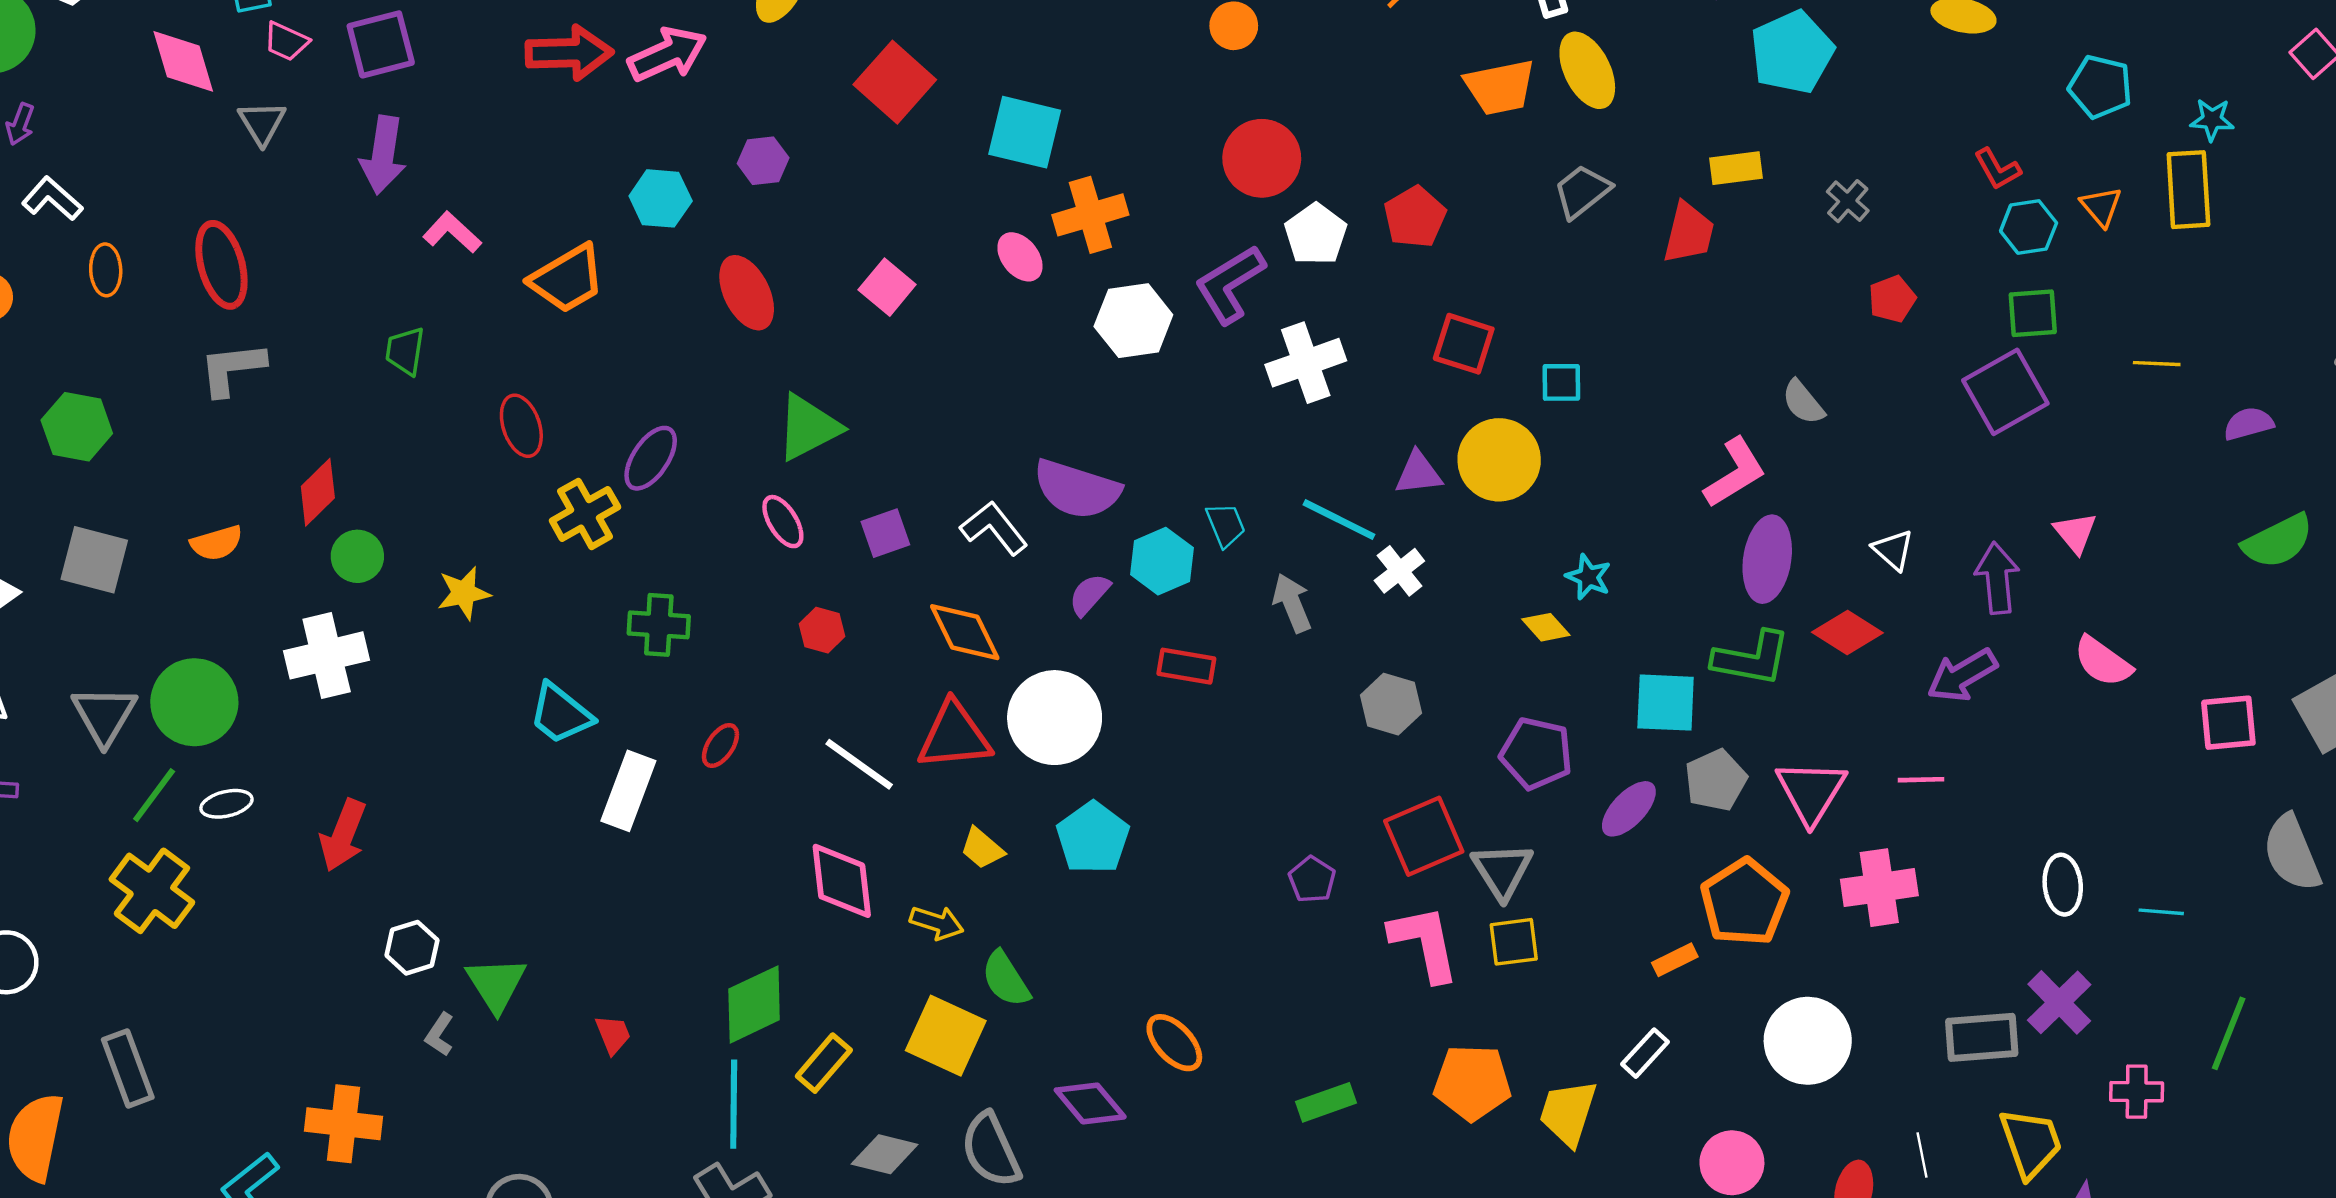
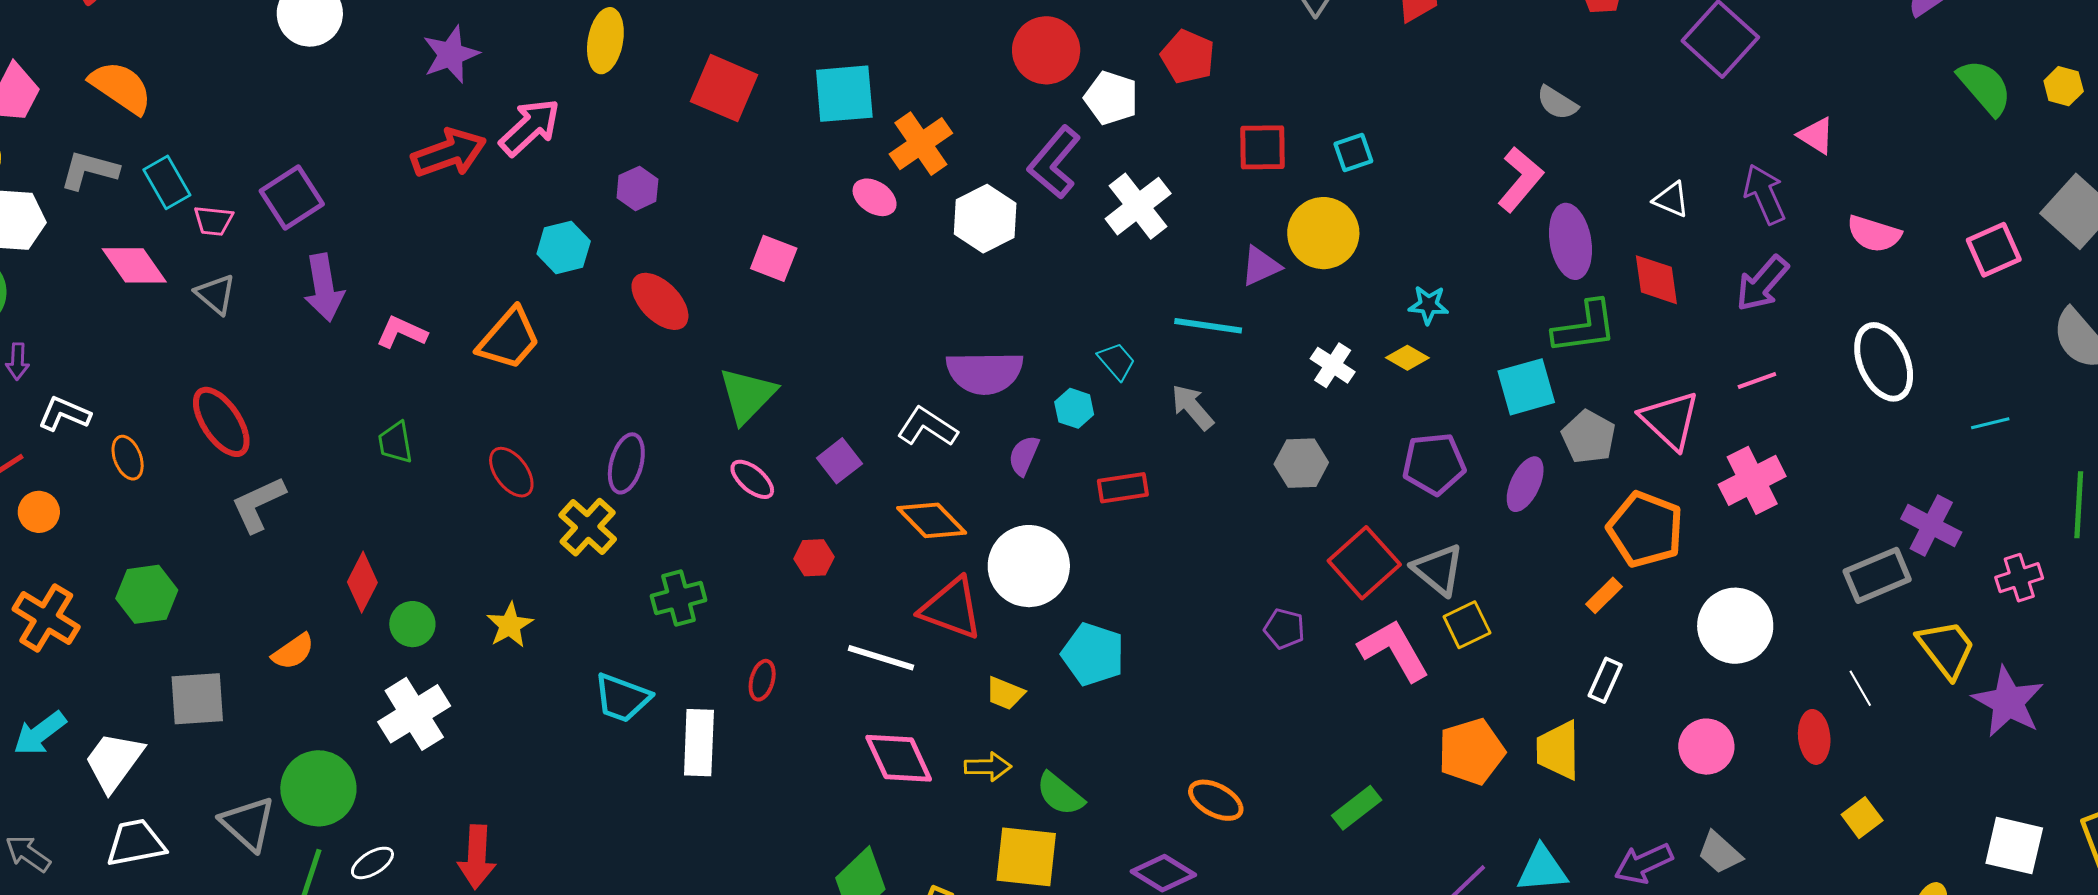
green semicircle: (2278, 541) -> (1985, 87), turned -86
cyan hexagon: (1162, 561) -> (1074, 408), size x0.7
white cross: (1399, 571) -> (1333, 365), moved
red diamond: (1847, 632) -> (1656, 280), turned 68
red triangle: (954, 736) -> (951, 608), turned 44
white ellipse: (2063, 885) -> (1884, 362), moved, size x1.5

